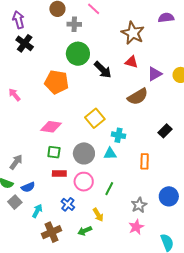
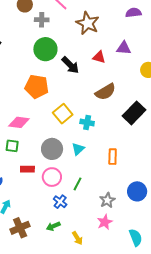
brown star: (133, 33) -> (88, 23), moved
purple triangle: (155, 74) -> (124, 48), moved, turned 35
orange pentagon: (57, 82) -> (37, 87), moved
black rectangle: (165, 131) -> (134, 113), moved, size x1.6
cyan cross: (119, 135) -> (87, 122), moved
green square: (54, 152) -> (12, 146), moved
cyan triangle: (110, 154) -> (78, 149), turned -40
blue cross: (68, 204) -> (60, 202), moved
yellow arrow: (98, 215) -> (77, 238), moved

